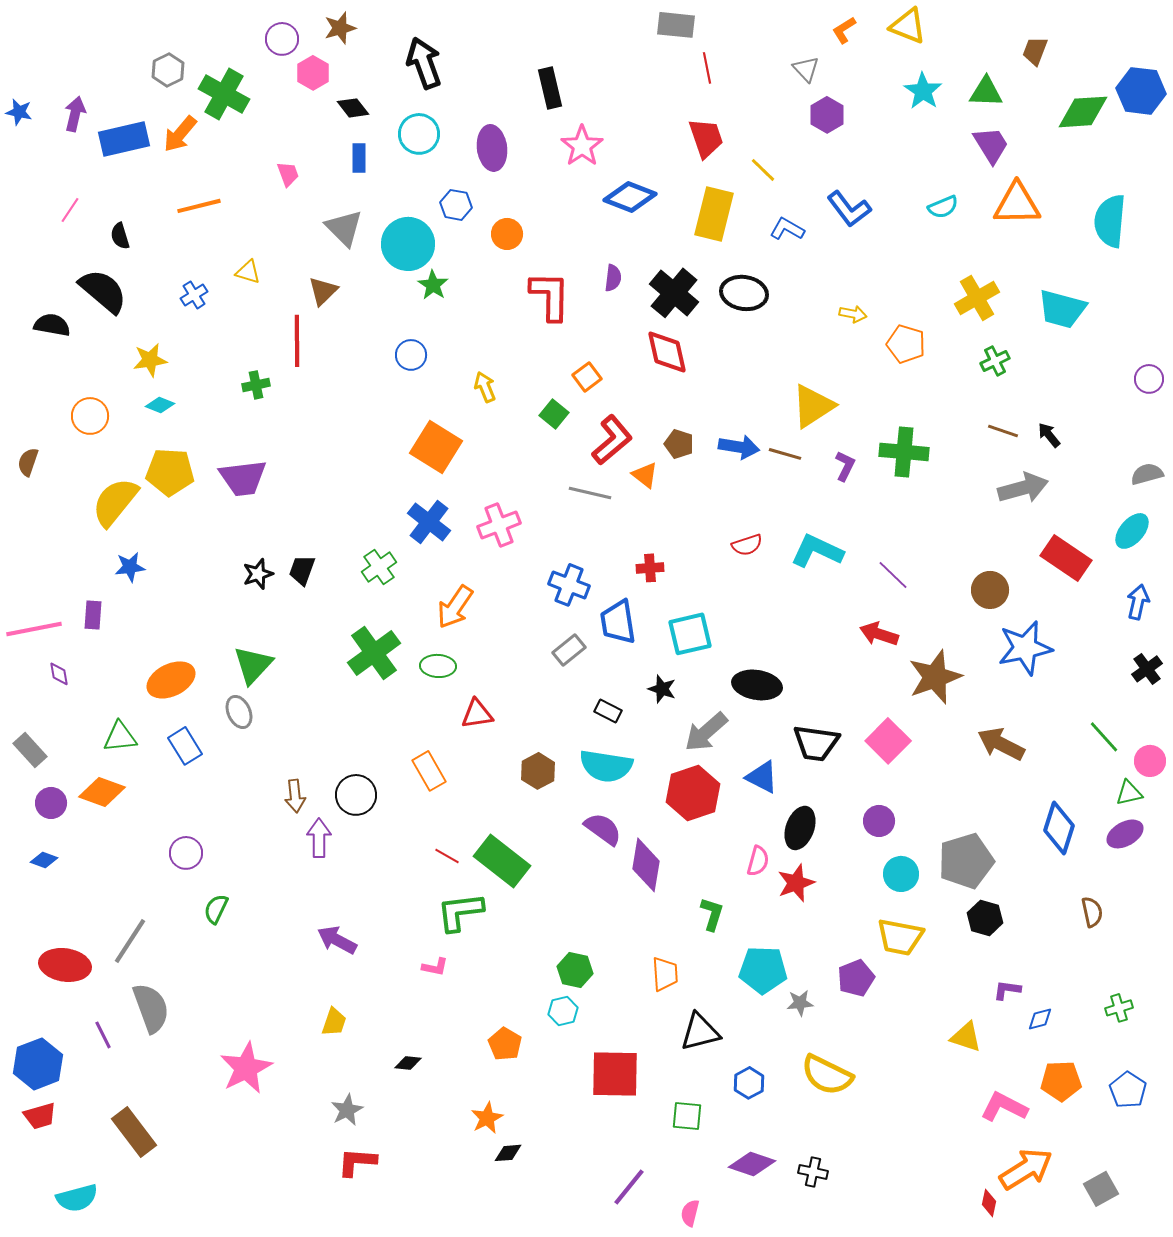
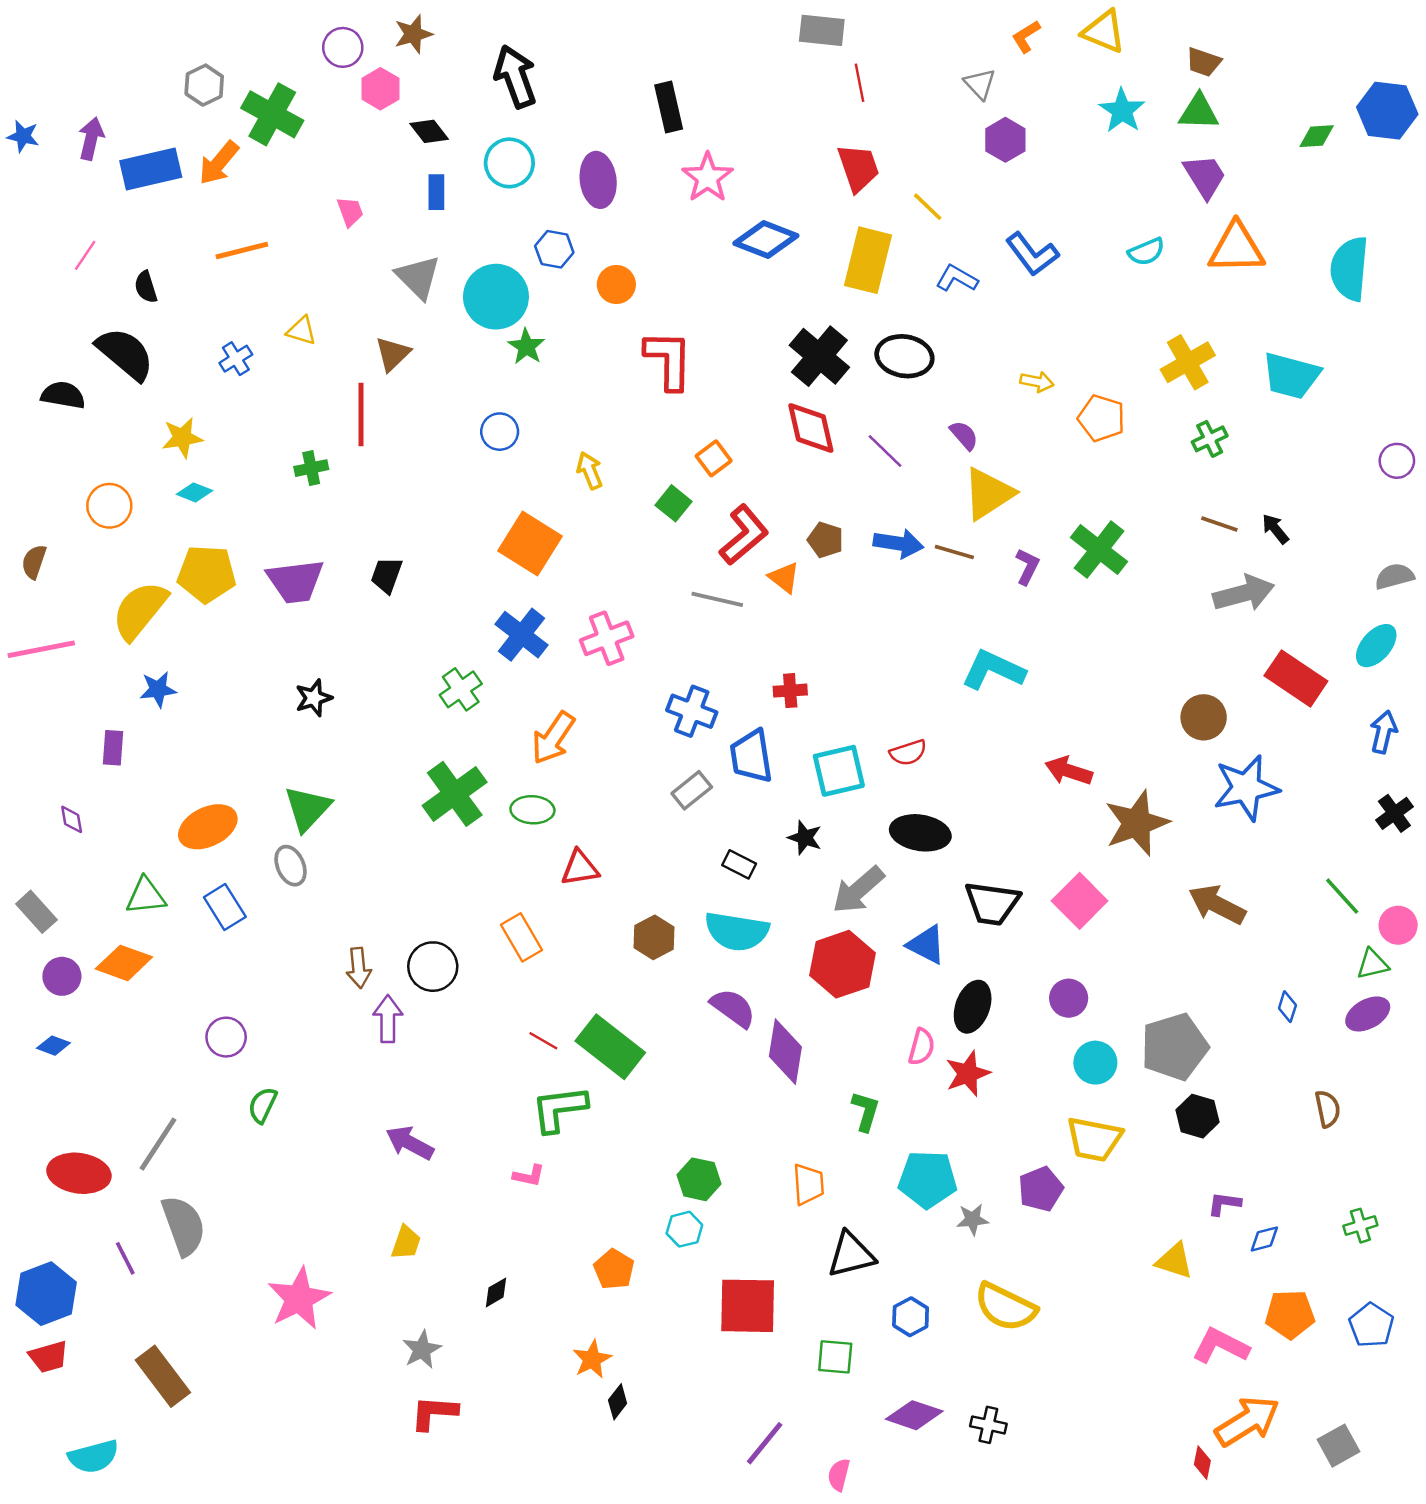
brown trapezoid: (1035, 51) -> (1204, 62), moved, turned -92
green diamond: (1083, 112) -> (1317, 136), size x0.6
purple semicircle: (613, 278) -> (964, 435), moved, turned -48
green cross: (904, 452) -> (1099, 550), turned 33
red semicircle: (747, 545) -> (908, 753), moved
black trapezoid: (302, 570) -> (387, 575), moved
purple line: (893, 575) -> (885, 451), moved
pink line: (34, 629) -> (41, 649), moved
blue diamond: (1059, 828) -> (1287, 1007), size x0.5
black diamond: (408, 1063) -> (496, 1292), turned -36
black diamond: (508, 1153) -> (618, 1402), turned -48

